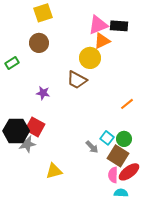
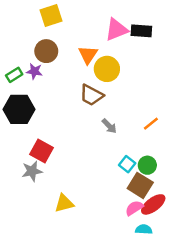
orange triangle: (102, 41) -> (88, 55), moved, turned -30
purple star: (43, 93) -> (34, 71), moved
black hexagon: (16, 131) -> (19, 109), moved
gray arrow: (92, 147) -> (109, 126), moved
pink semicircle: (113, 175) -> (134, 208), turned 56

